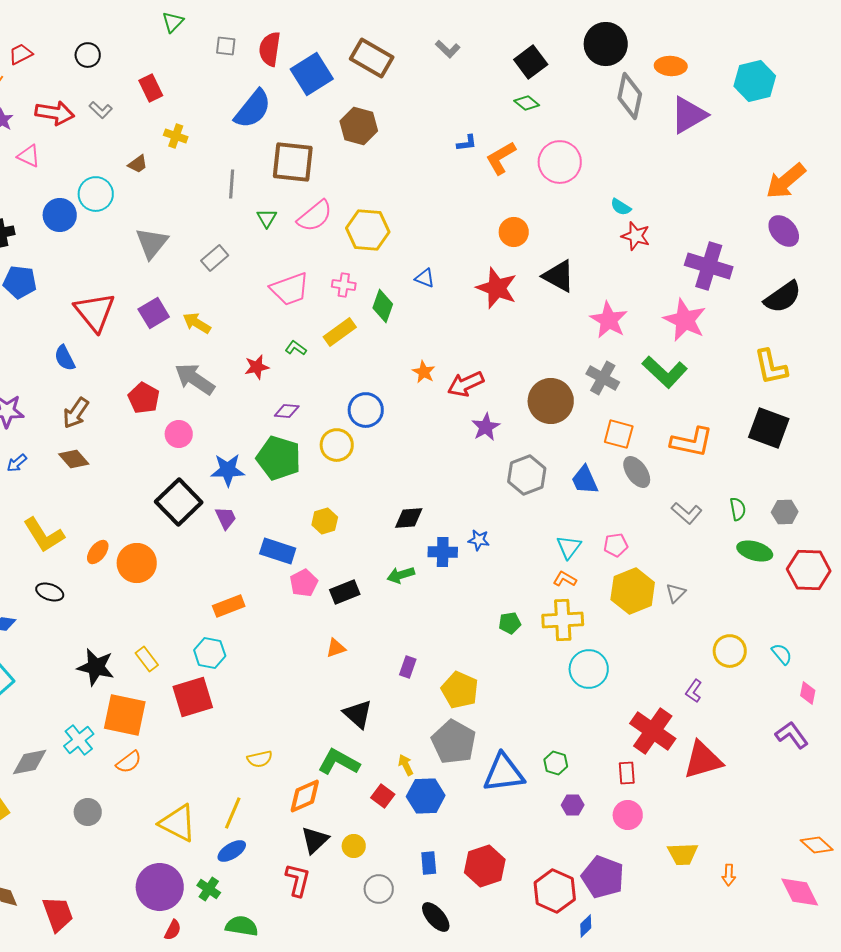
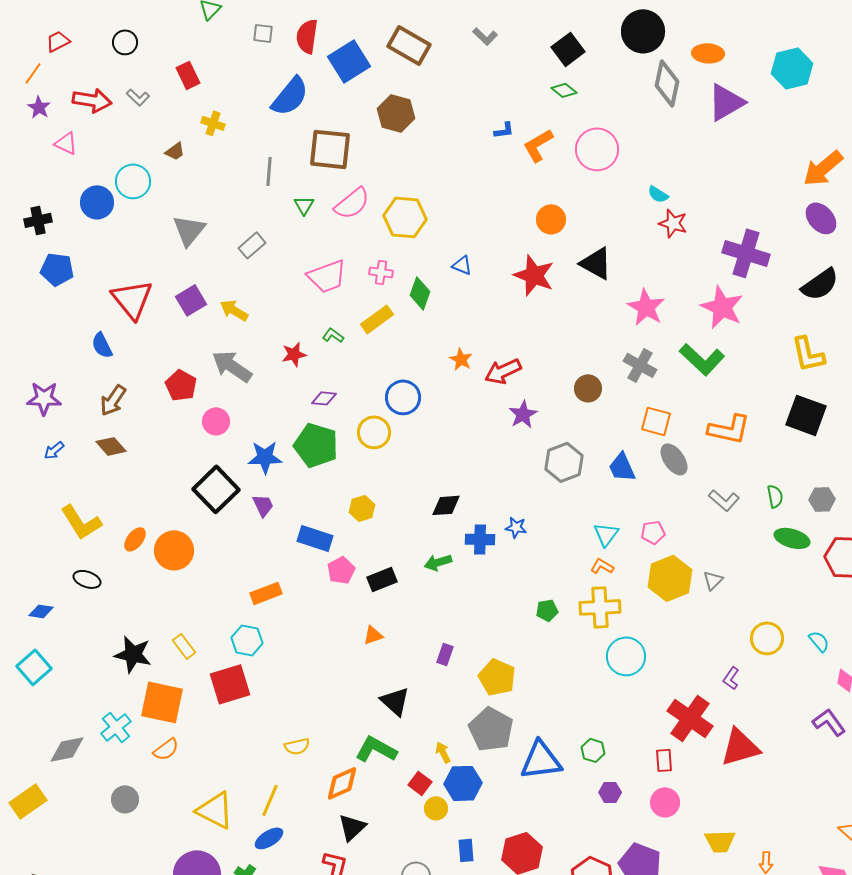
brown circle: (551, 401) -> (588, 388), size x0.6
yellow circle: (354, 846) -> (436, 808), moved

